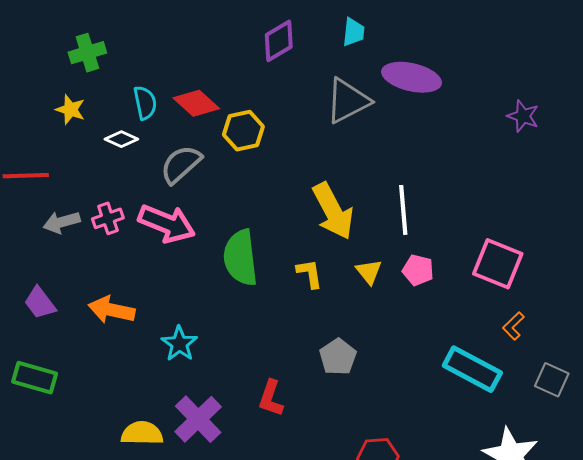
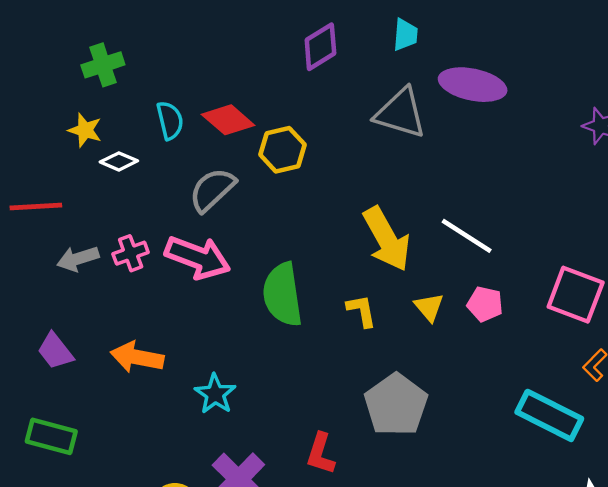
gray triangle: (348, 101) -> (401, 113), turned 45
white diamond: (121, 139) -> (119, 161), moved
white line: (403, 210) -> (467, 236), turned -51
gray pentagon: (338, 357) -> (396, 405), size x1.5

